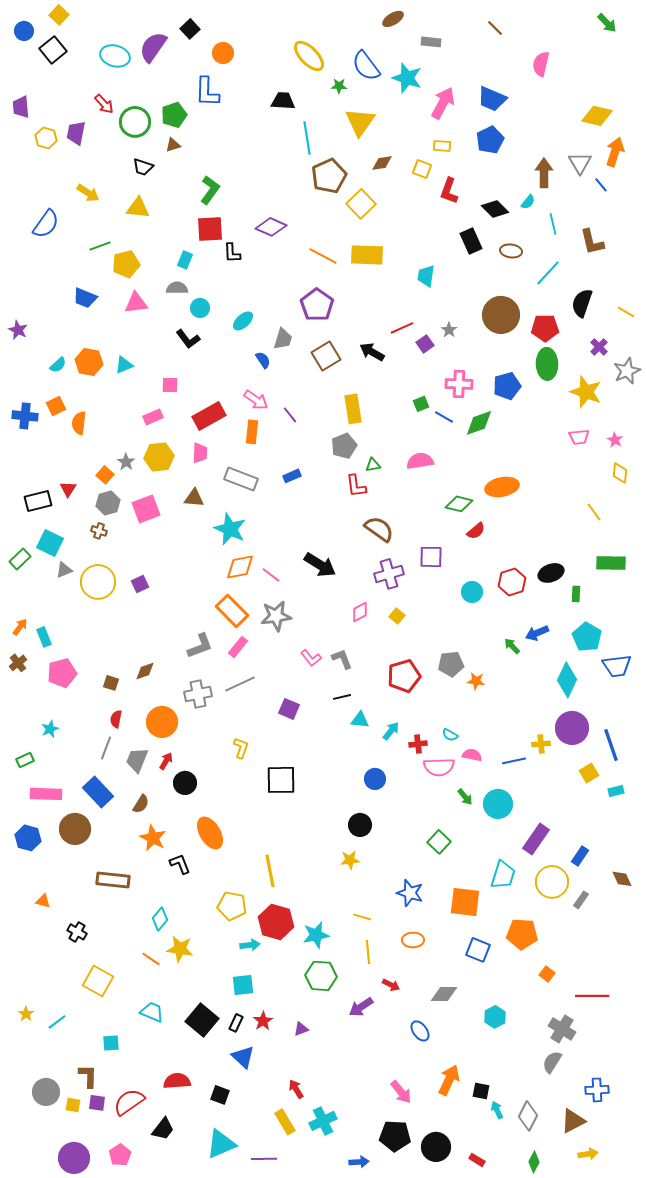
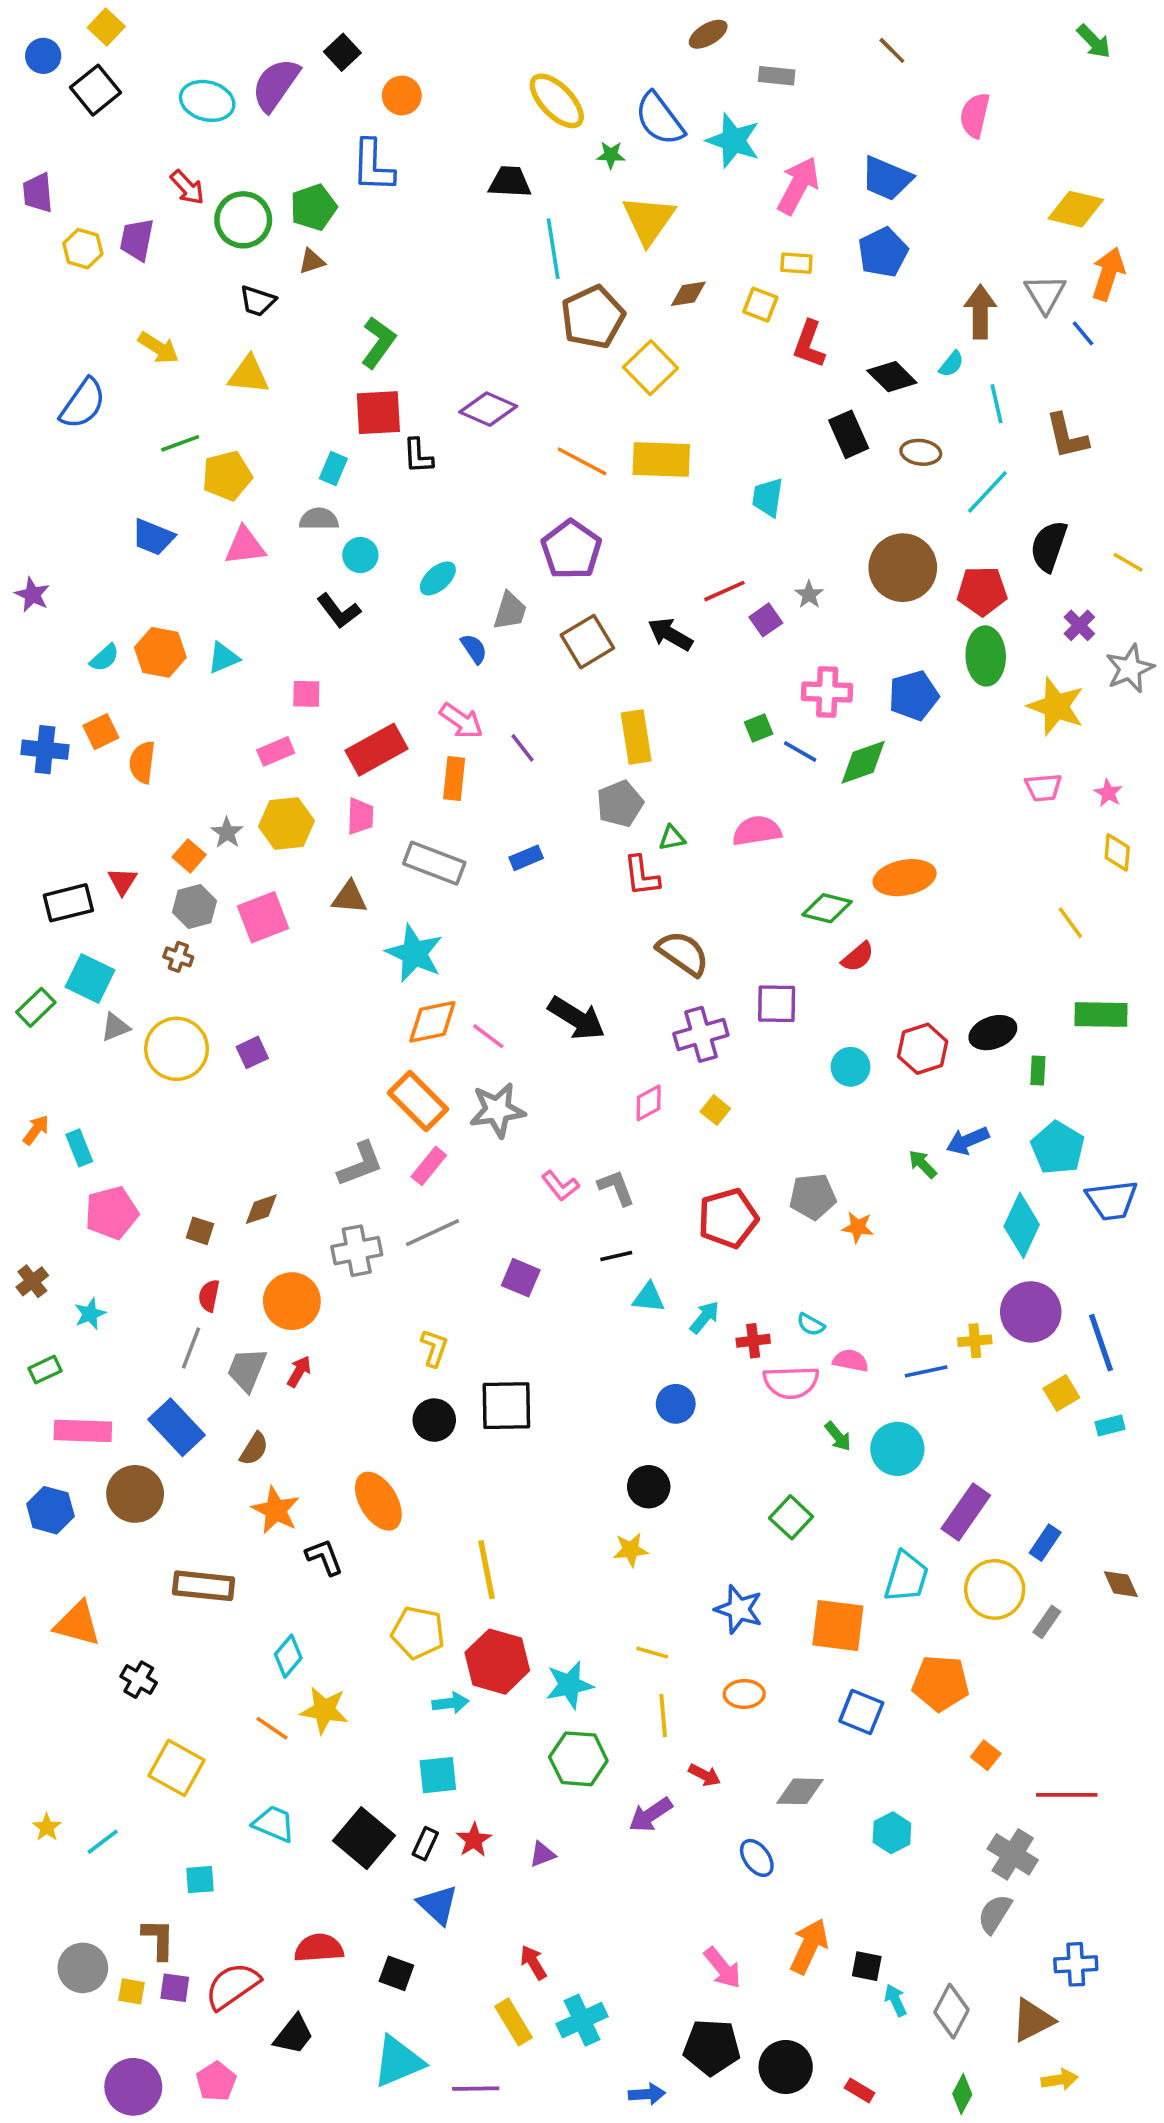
brown cross: (18, 663) -> (32, 1281), moved
black circle: (185, 783) -> (434, 1420), moved
orange triangle: (43, 901) -> (77, 1624), size x1.8

